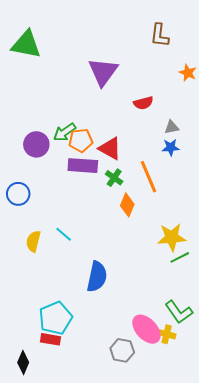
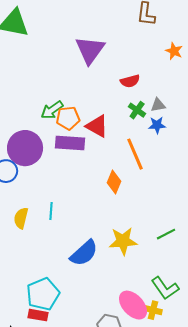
purple circle: (36, 144) -> (25, 148), moved, size x1.4
green cross: (114, 178) -> (137, 110), moved
cyan line: (64, 234) -> (51, 211), turned 54
yellow star: (172, 237) -> (123, 241), moved
blue semicircle: (97, 277) -> (84, 253), turned 36

